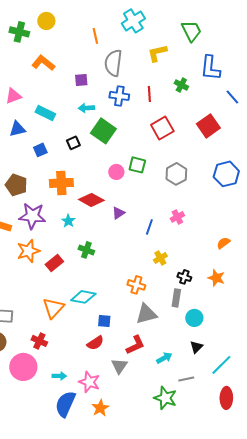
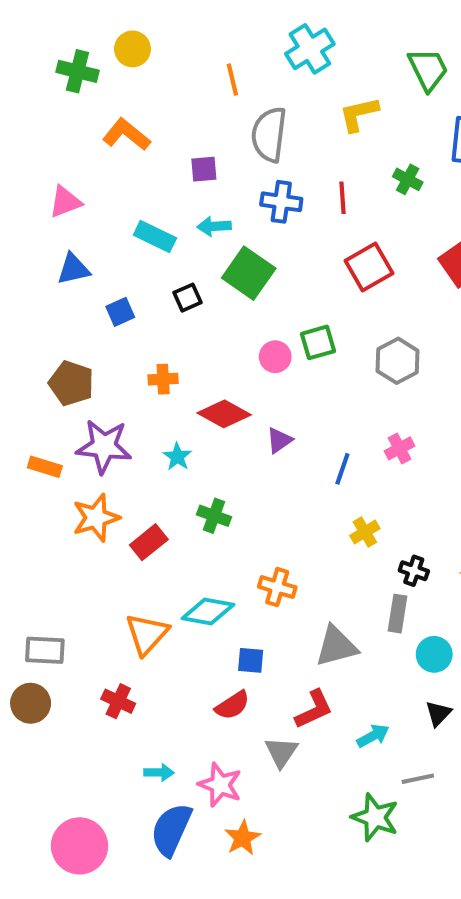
cyan rectangle: (45, 113) -> (155, 236), moved
green square: (137, 165) -> (318, 342), turned -30
orange cross: (61, 183) -> (163, 379), size x0.6
orange cross: (136, 285) -> (277, 587), moved
pink circle: (23, 367) -> (79, 846), moved

